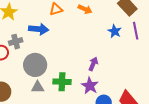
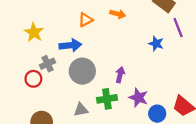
blue star: (115, 31) -> (156, 44), moved
purple arrow: (93, 64) -> (120, 75), moved
gray circle: (35, 65) -> (82, 71), moved

